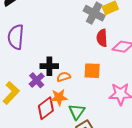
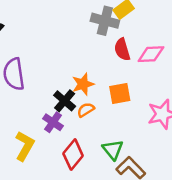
black cross: (49, 66) -> (65, 101), turned -36
orange star: (59, 97) -> (83, 84), moved

